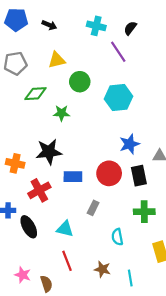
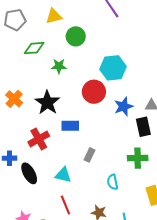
cyan hexagon: (119, 98) -> (113, 68), moved
blue star: (129, 144) -> (124, 107), moved
black star: (49, 152) -> (47, 103), turned -30
orange cross: (15, 163) -> (14, 99), moved, turned 30
red circle: (109, 173) -> (94, 92), moved
black rectangle: (139, 176) -> (143, 127), moved

